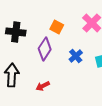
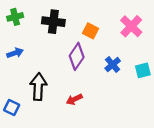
black cross: (16, 32) -> (53, 22), moved

